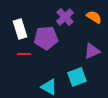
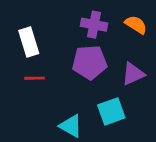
purple cross: (65, 17) -> (94, 25), turned -36
purple pentagon: (46, 38) -> (90, 62), moved

